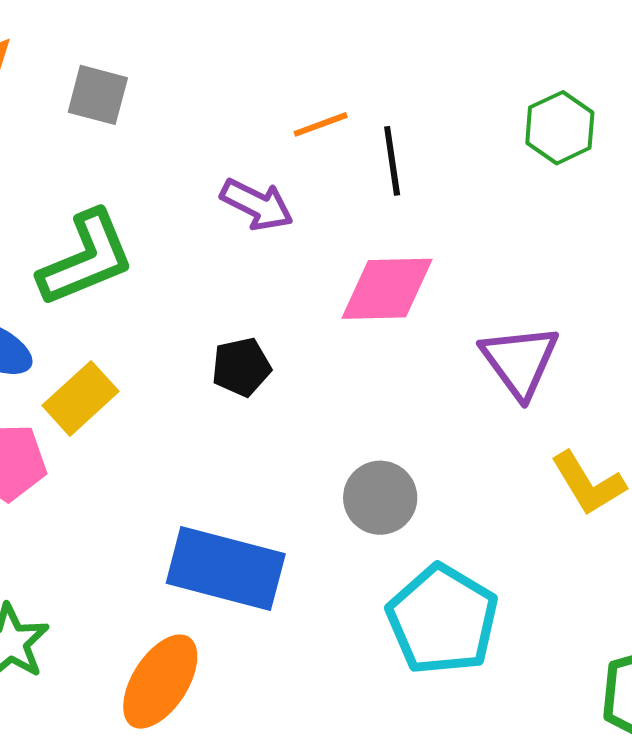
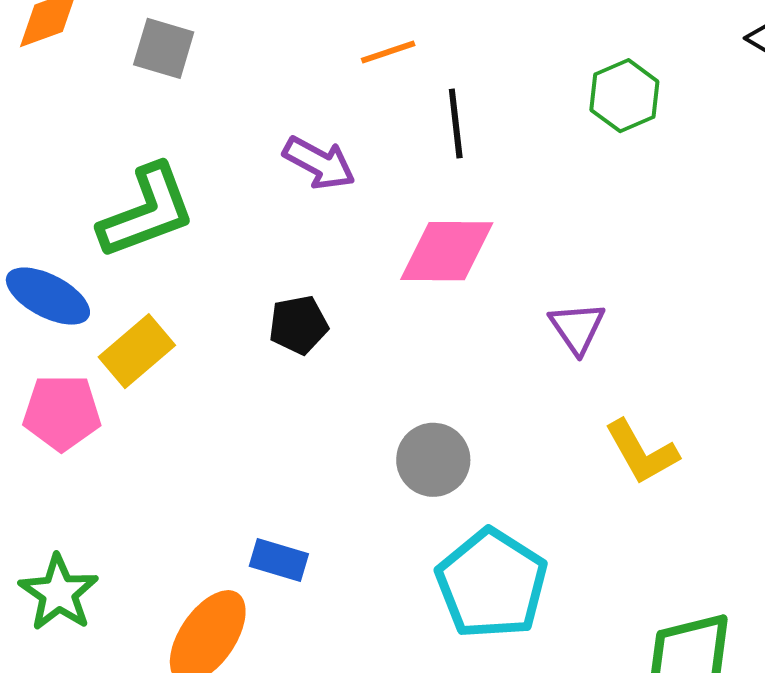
orange line: (321, 124) -> (388, 52), moved
purple triangle: (520, 361) -> (577, 328), size x0.7
blue rectangle: (226, 568) -> (279, 560), moved, size x0.5

